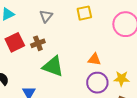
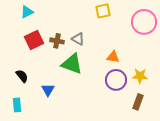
gray triangle: (46, 16) -> (78, 39), moved, turned -40
brown cross: (38, 43) -> (57, 41), turned 32

